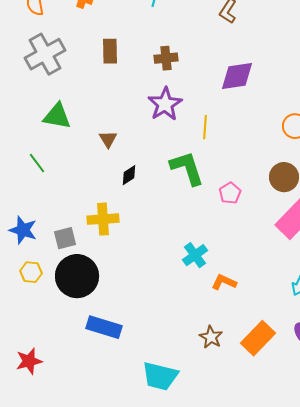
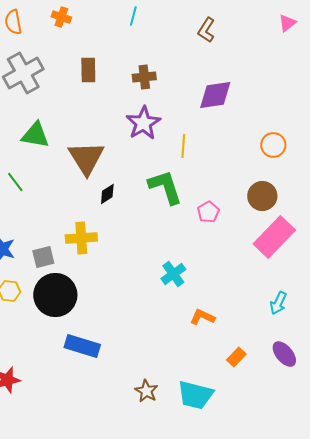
brown triangle: (108, 139) -> (86, 158), size x2.0
orange L-shape: (224, 282) -> (202, 317), moved
brown star: (211, 337) -> (146, 391), moved
orange rectangle: (258, 338) -> (236, 357), size x0.6
cyan trapezoid: (160, 376) -> (195, 395), moved

